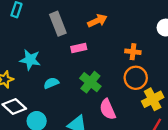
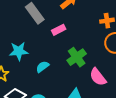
green cross: (90, 82) -> (77, 57), turned 30

